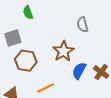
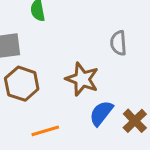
brown star: (63, 51) -> (82, 79), turned -30

